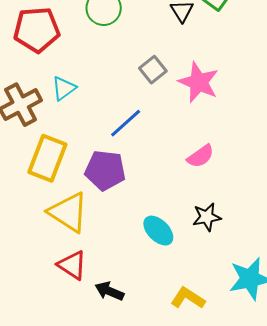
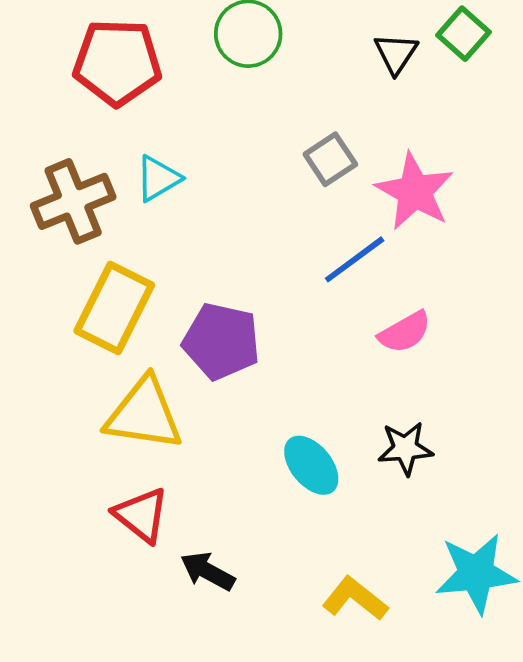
blue line: (126, 123) -> (355, 259), moved
yellow triangle: (68, 212) -> (144, 414), turned -30

